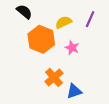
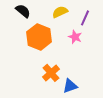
yellow semicircle: (64, 22) -> (60, 12), moved
pink star: (72, 48) -> (75, 37), moved

